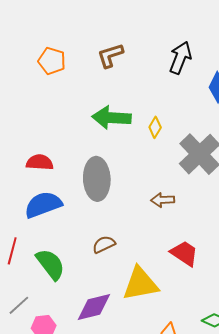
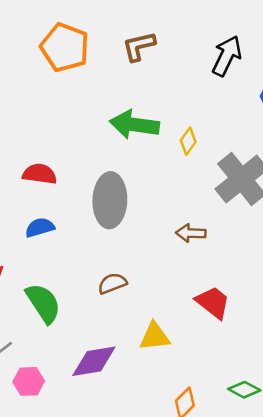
orange pentagon: (52, 61) -> (65, 47), size x1.4
blue semicircle: (43, 205) -> (40, 227), size x0.6
yellow triangle: (140, 284) -> (155, 336), size x0.7

